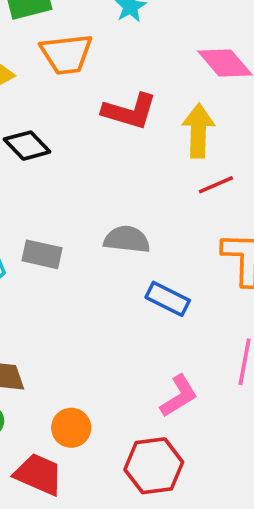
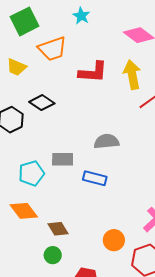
blue rectangle: (168, 299) -> (95, 178), moved
orange circle: (71, 428) -> (114, 240), moved

